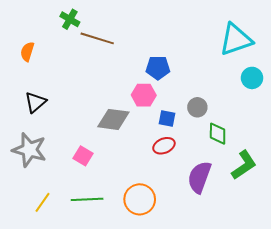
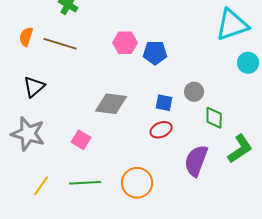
brown line: (97, 38) -> (60, 44), moved
pink hexagon: (144, 95) -> (125, 43), moved

